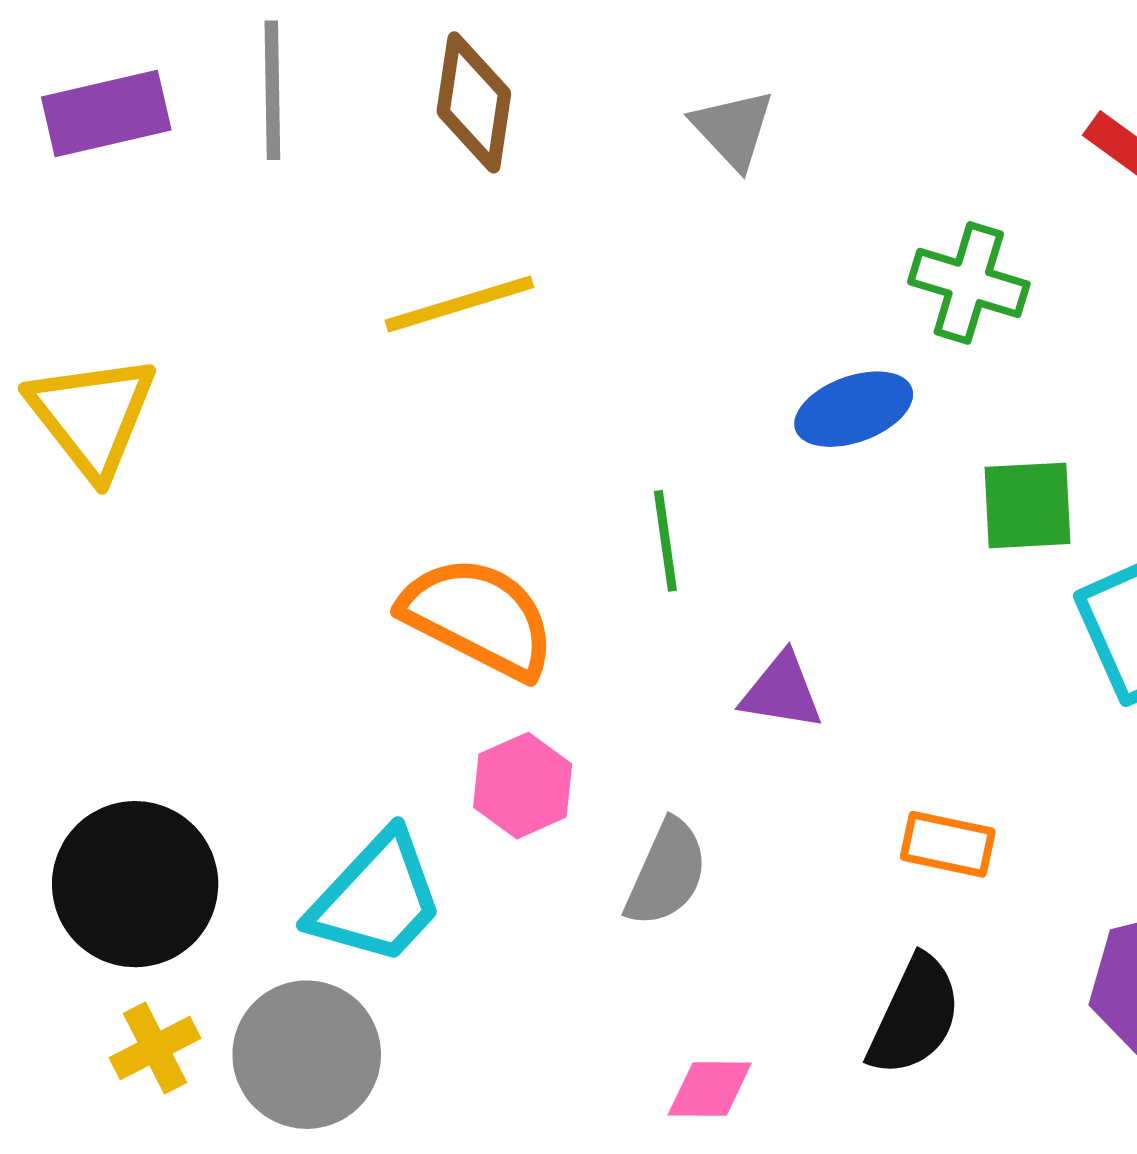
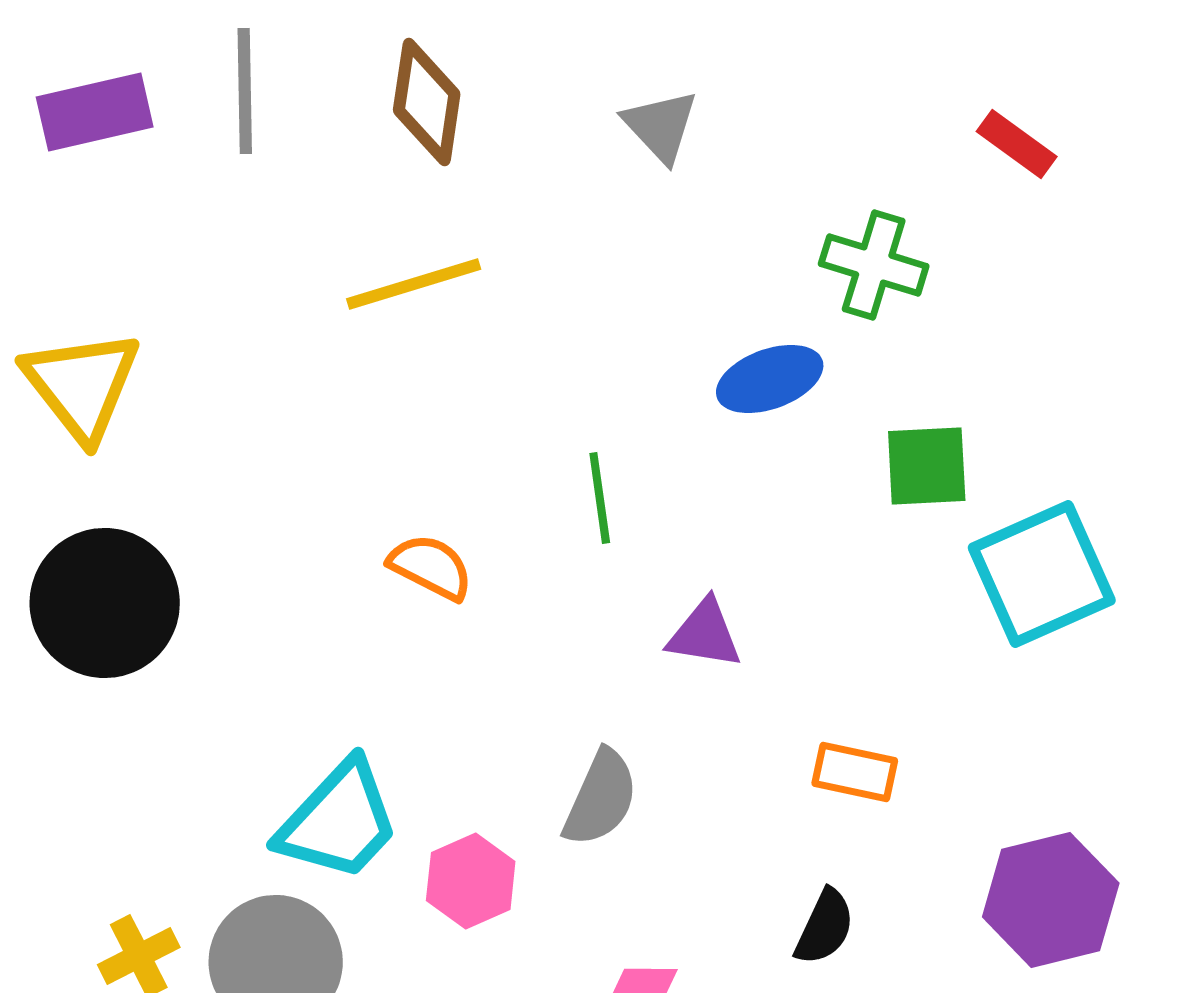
orange semicircle: (478, 617) -> (431, 567), size x0.6
pink hexagon: (523, 786) -> (471, 881), moved
black circle: (135, 884) -> (105, 603), moved
black semicircle: (915, 1016) -> (825, 927), size x0.7

